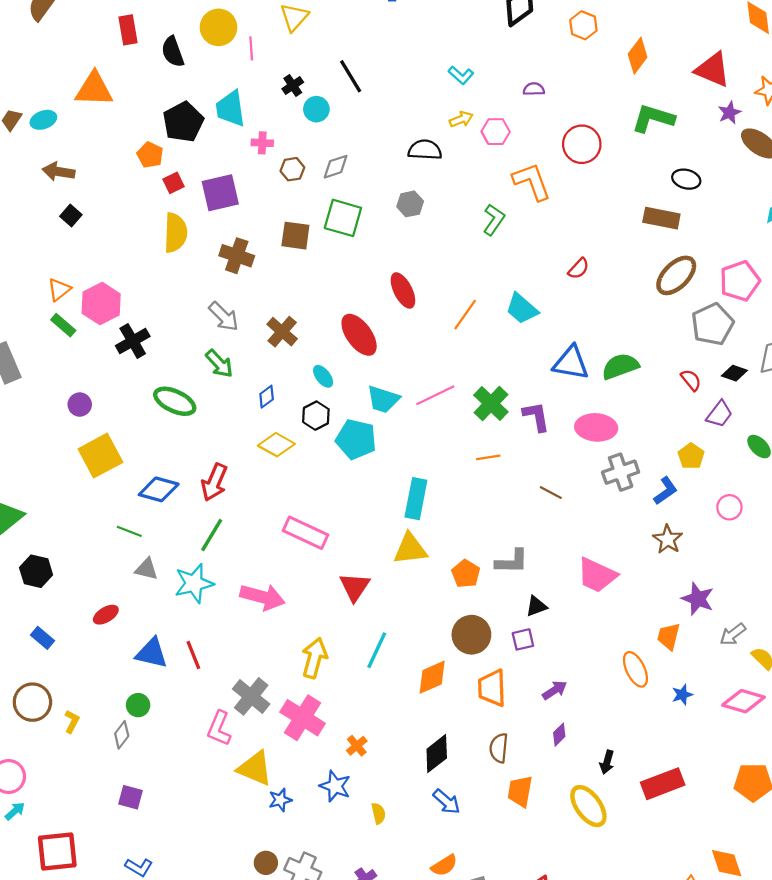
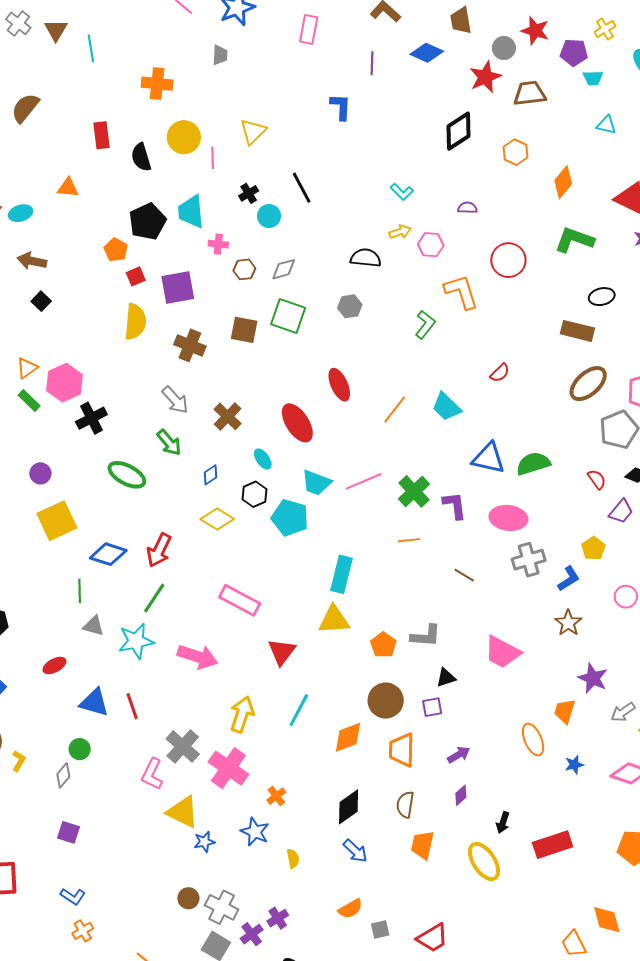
orange triangle: (94, 89) -> (68, 188), size x0.6
black ellipse: (686, 179) -> (602, 297), turned -30
green line: (129, 531) -> (80, 591), turned 65

